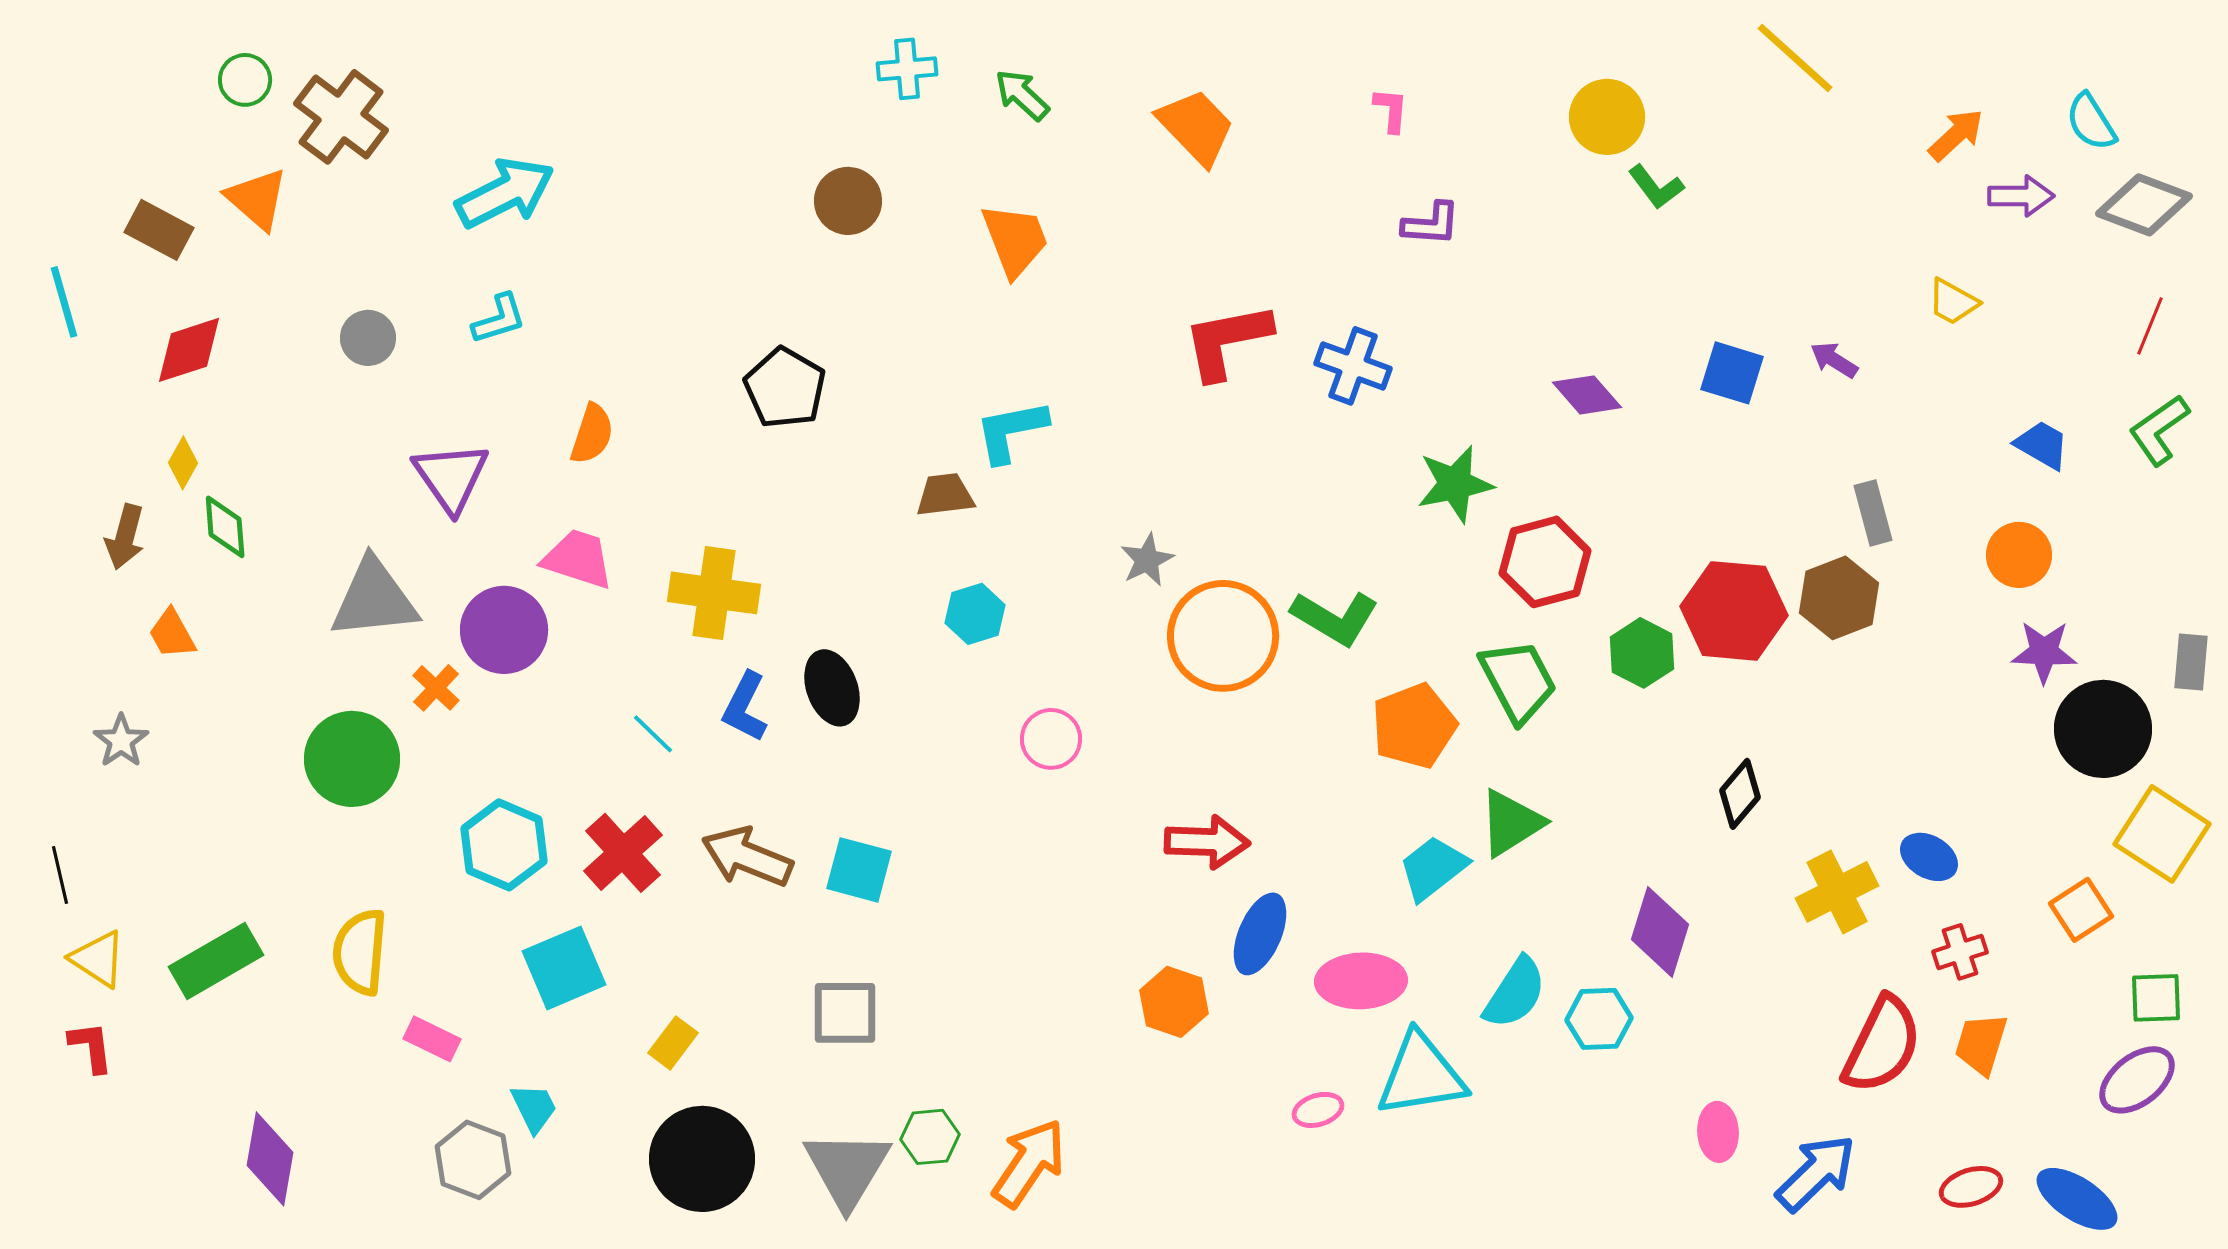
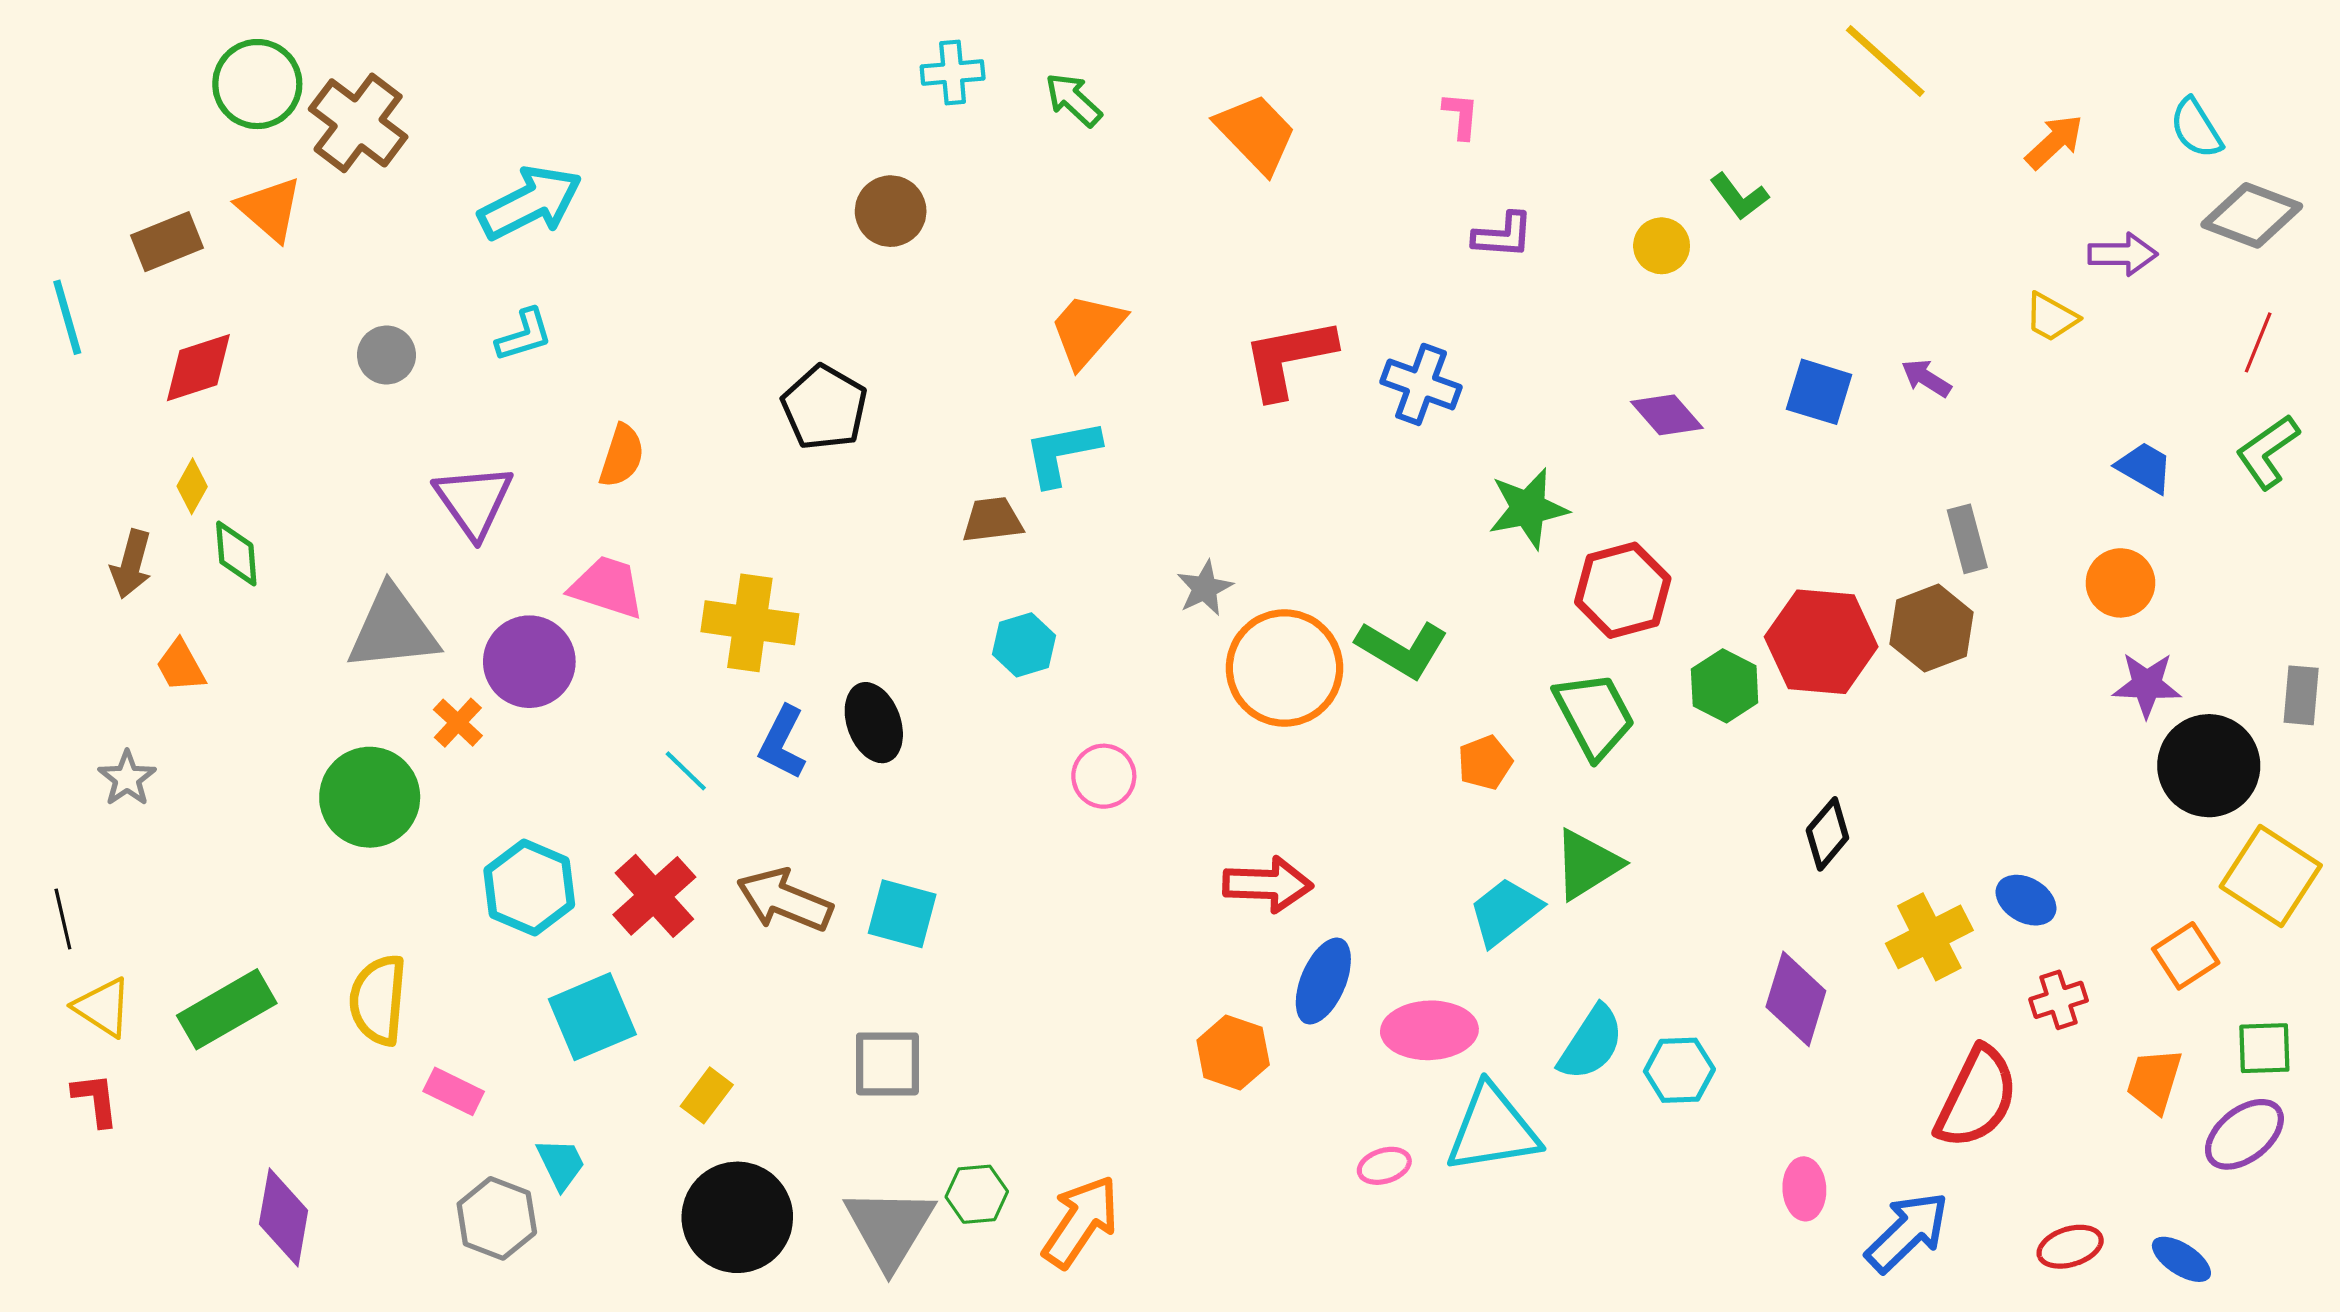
green circle: (245, 80) -> (257, 84), size x1.6
yellow circle: (1607, 117) -> (1662, 246), moved, size x0.7
purple arrow: (2021, 196) -> (2123, 254), moved
brown rectangle: (159, 230) -> (167, 242), turned -50
orange trapezoid: (1015, 240) -> (1087, 330), moved, turned -118
orange pentagon: (1414, 726) -> (1485, 763), size x0.6
purple diamond: (1660, 932) -> (1796, 999), moved
orange trapezoid: (1981, 1044) -> (2154, 1081), moved
blue ellipse: (2077, 1199) -> (2181, 1259), size x0.7

